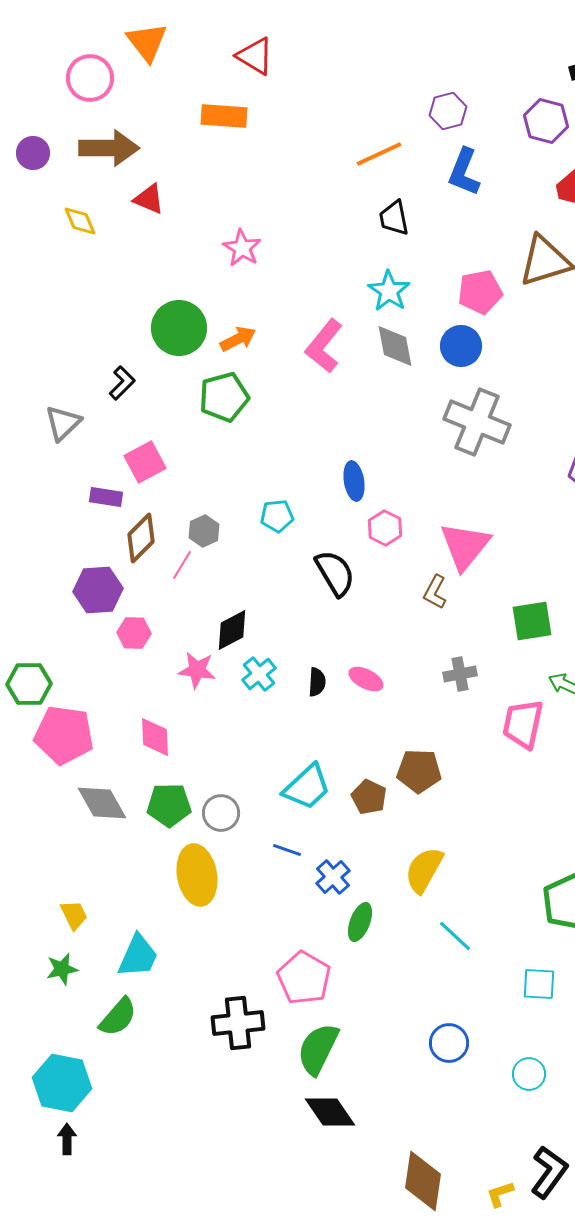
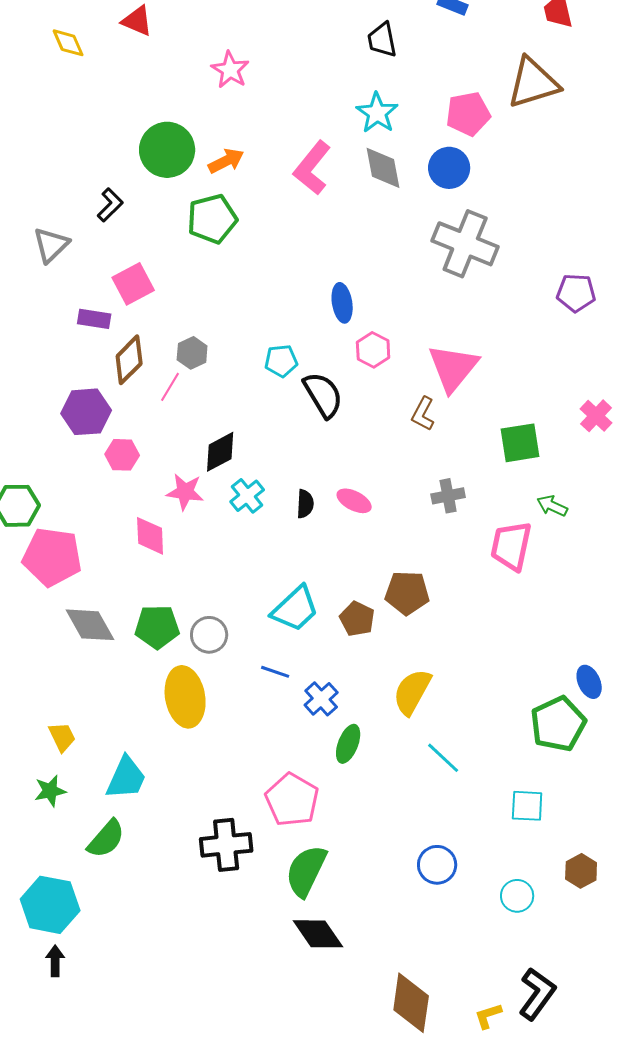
cyan pentagon: (277, 516) -> (281, 361), moved
pink diamond: (155, 737) -> (150, 536), moved

